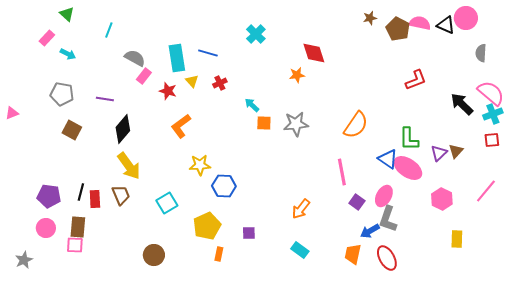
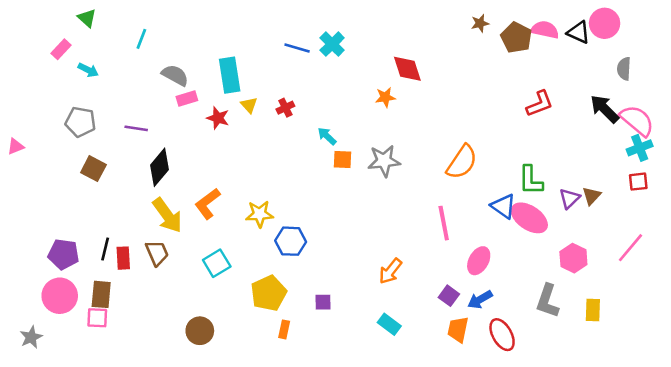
blue line: (208, 53) -> (297, 48), moved
pink rectangle: (144, 76) -> (187, 99), turned 35
black arrow: (462, 104) -> (605, 109), moved
orange L-shape: (181, 126) -> (208, 204), moved
pink ellipse: (384, 196) -> (479, 261), moved
purple square: (357, 202) -> (449, 296), moved
gray L-shape: (388, 219) -> (547, 301), moved
pink circle: (46, 228) -> (60, 296), size x1.4

